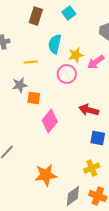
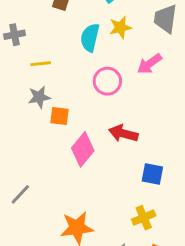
yellow star: (76, 55) -> (120, 27), moved
yellow line: (31, 62) -> (41, 64), moved
red arrow: (89, 110) -> (123, 133), moved

